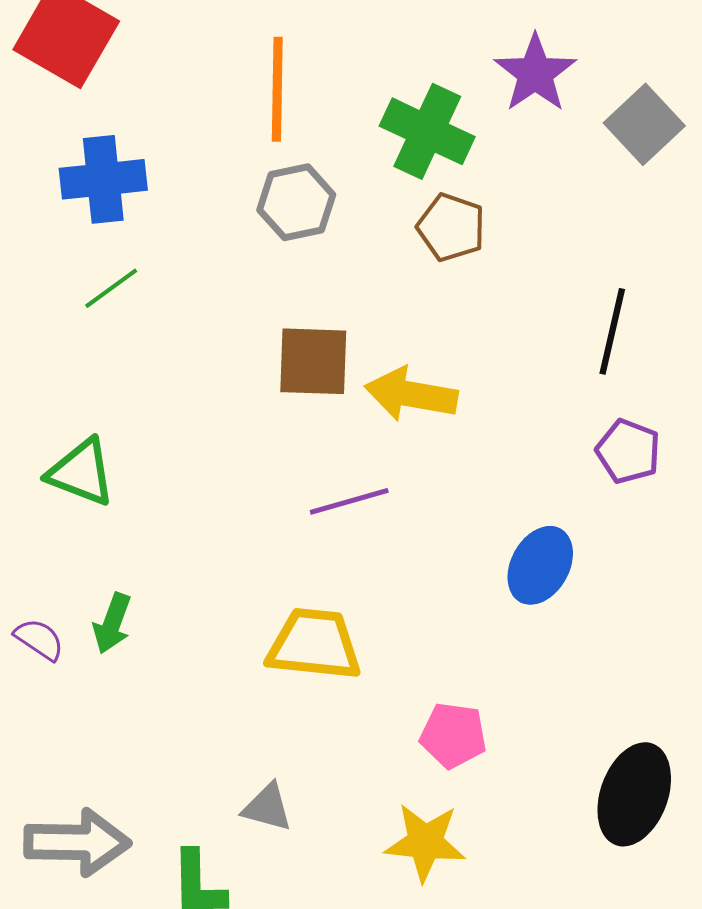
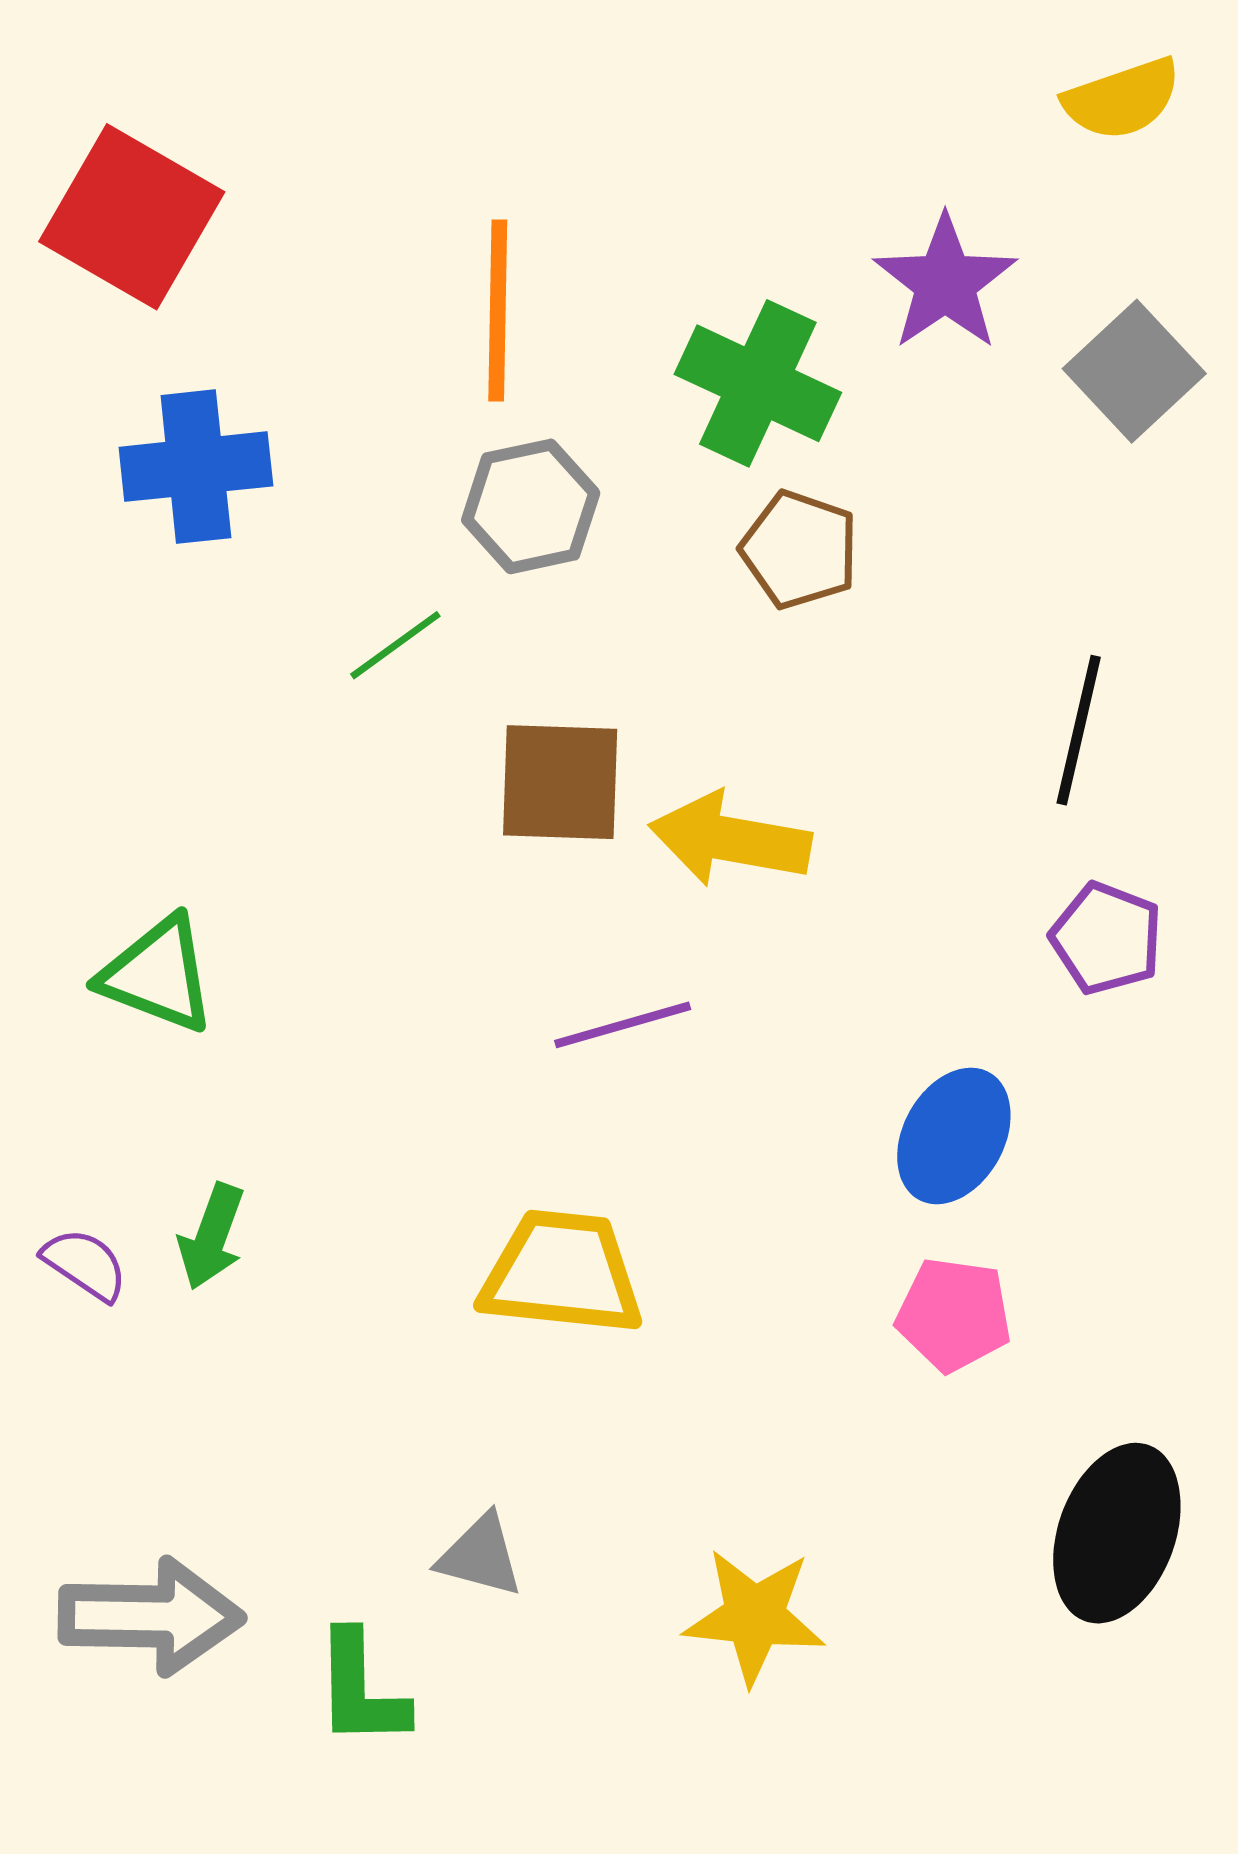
green line: (111, 288) -> (395, 645), moved
pink pentagon: (453, 735) -> (954, 1315), moved

